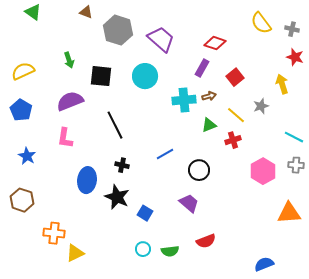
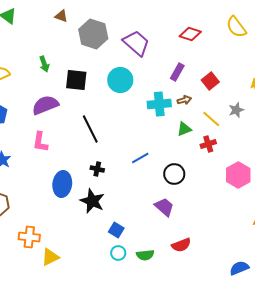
red diamond: (215, 43) -> (190, 34), moved
blue square: (145, 213) -> (116, 230), moved

